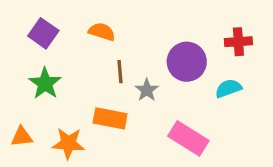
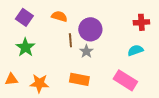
purple circle: (187, 62) -> (90, 29), moved
orange rectangle: (110, 118) -> (79, 79), moved
pink rectangle: (188, 138) -> (125, 80), moved

